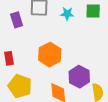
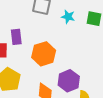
purple rectangle: (17, 20) -> (16, 37), moved

